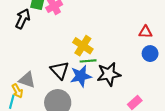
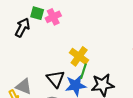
green line: (88, 61) -> (83, 71), turned -70

